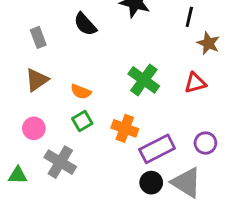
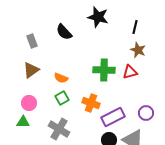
brown star: (208, 43) -> (138, 50), moved
green cross: (144, 80) -> (104, 70), turned -35
red triangle: (195, 83) -> (130, 72), moved
gray cross: (60, 162) -> (59, 129), moved
green triangle: (18, 175) -> (23, 122), moved

